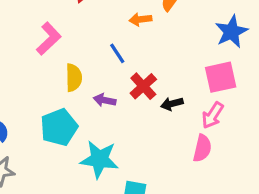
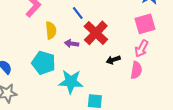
red cross: (143, 86) -> (96, 33), size x1.4
black arrow: (172, 104) -> (113, 60), moved
cyan pentagon: (59, 127) -> (44, 63), turned -30

